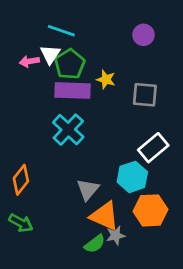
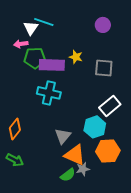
white triangle: (50, 54) -> (31, 28), moved
green pentagon: (70, 64) -> (35, 58), moved, turned 30
cyan cross: (68, 130) -> (49, 93), turned -30

